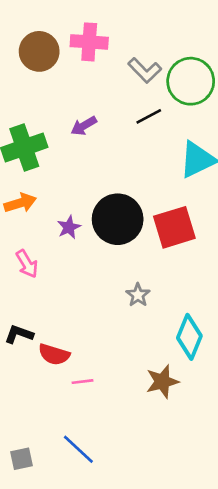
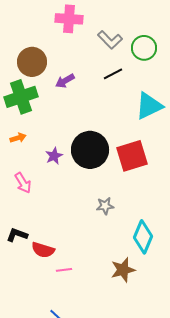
brown circle: (39, 51) -> (32, 62), moved
green circle: (191, 81) -> (144, 48), size x0.7
orange arrow: (20, 203) -> (18, 138), size x0.7
gray star: (138, 295) -> (105, 206), turned 30

